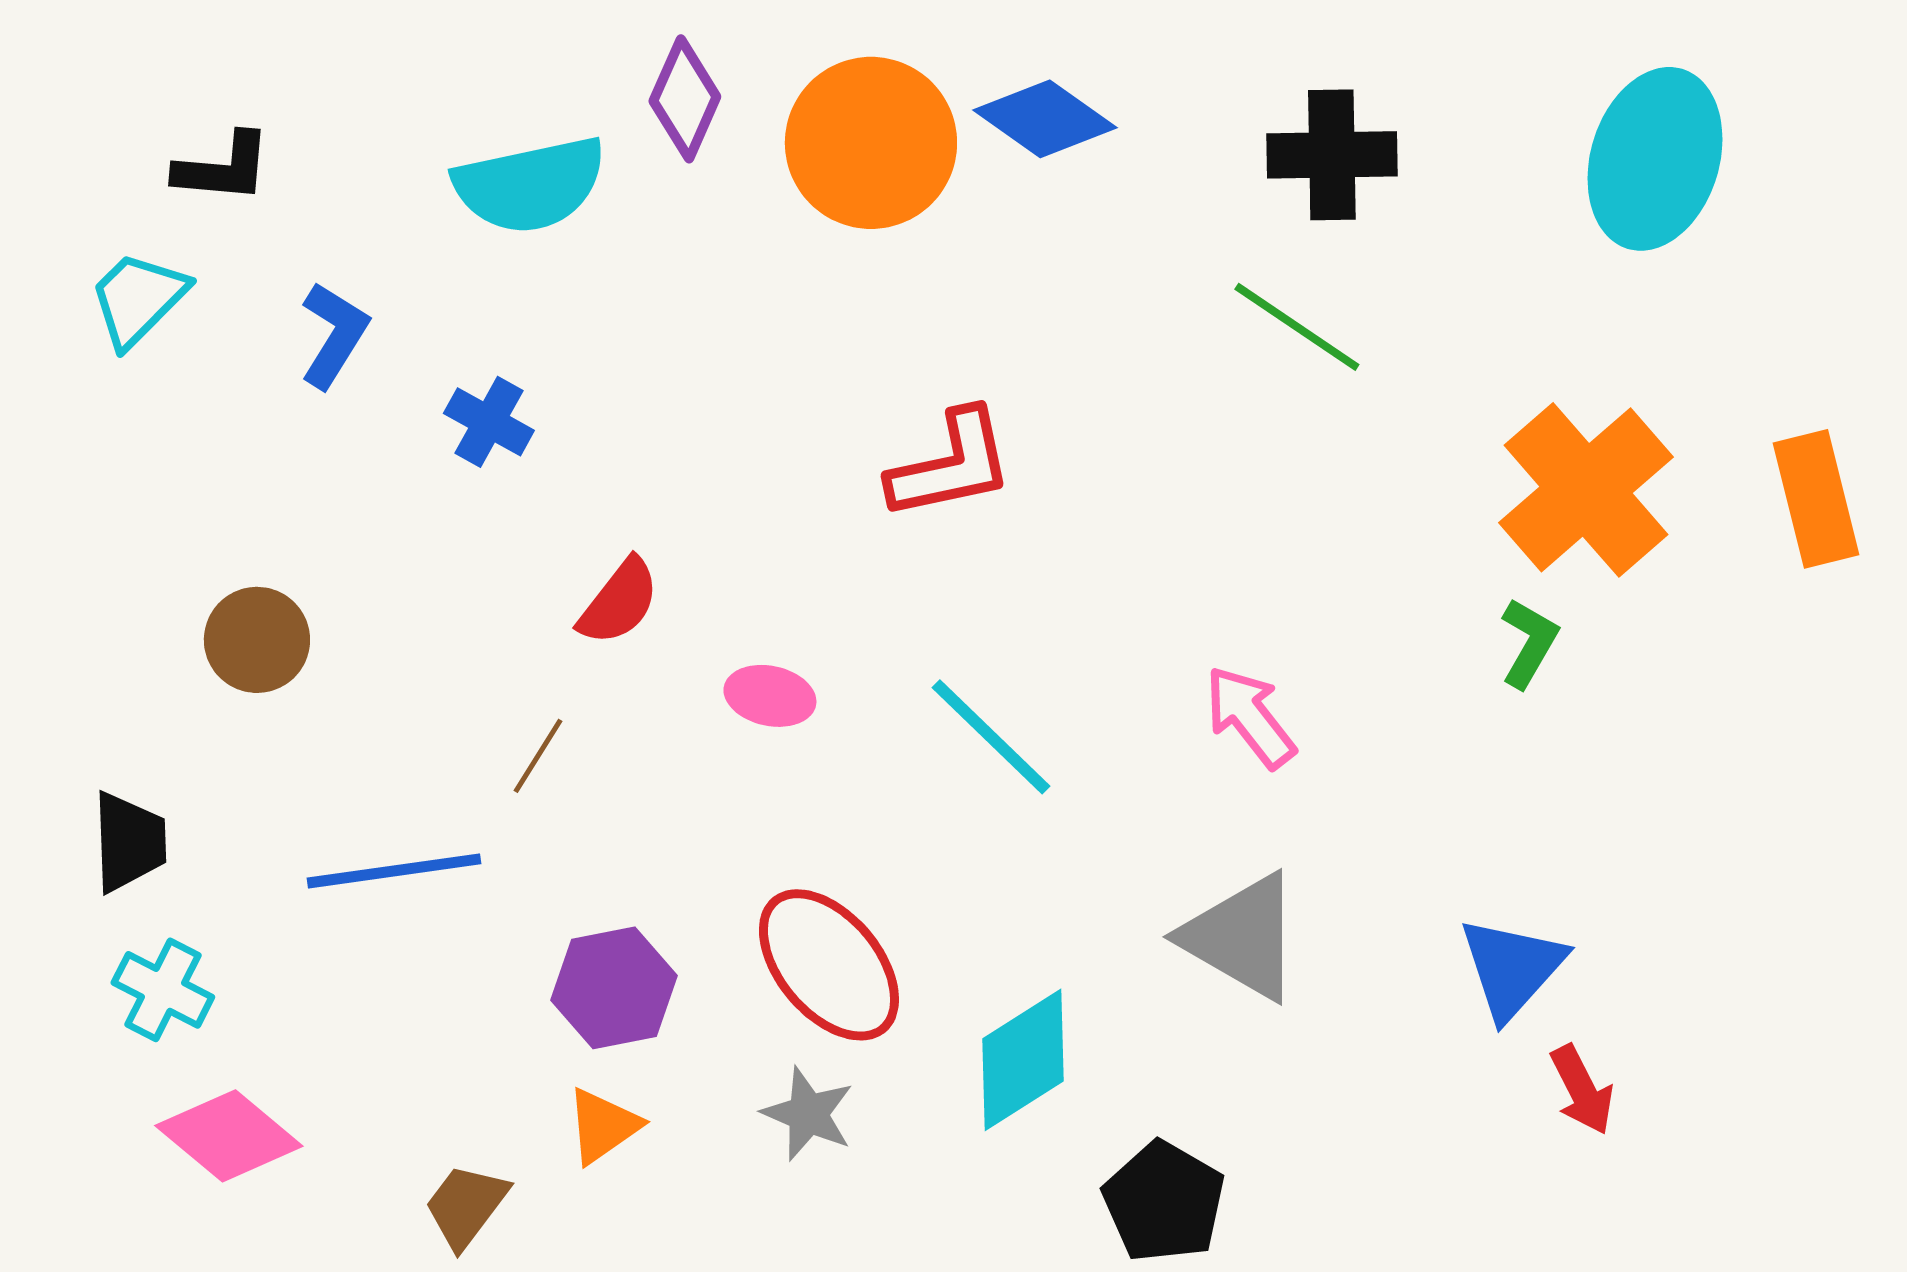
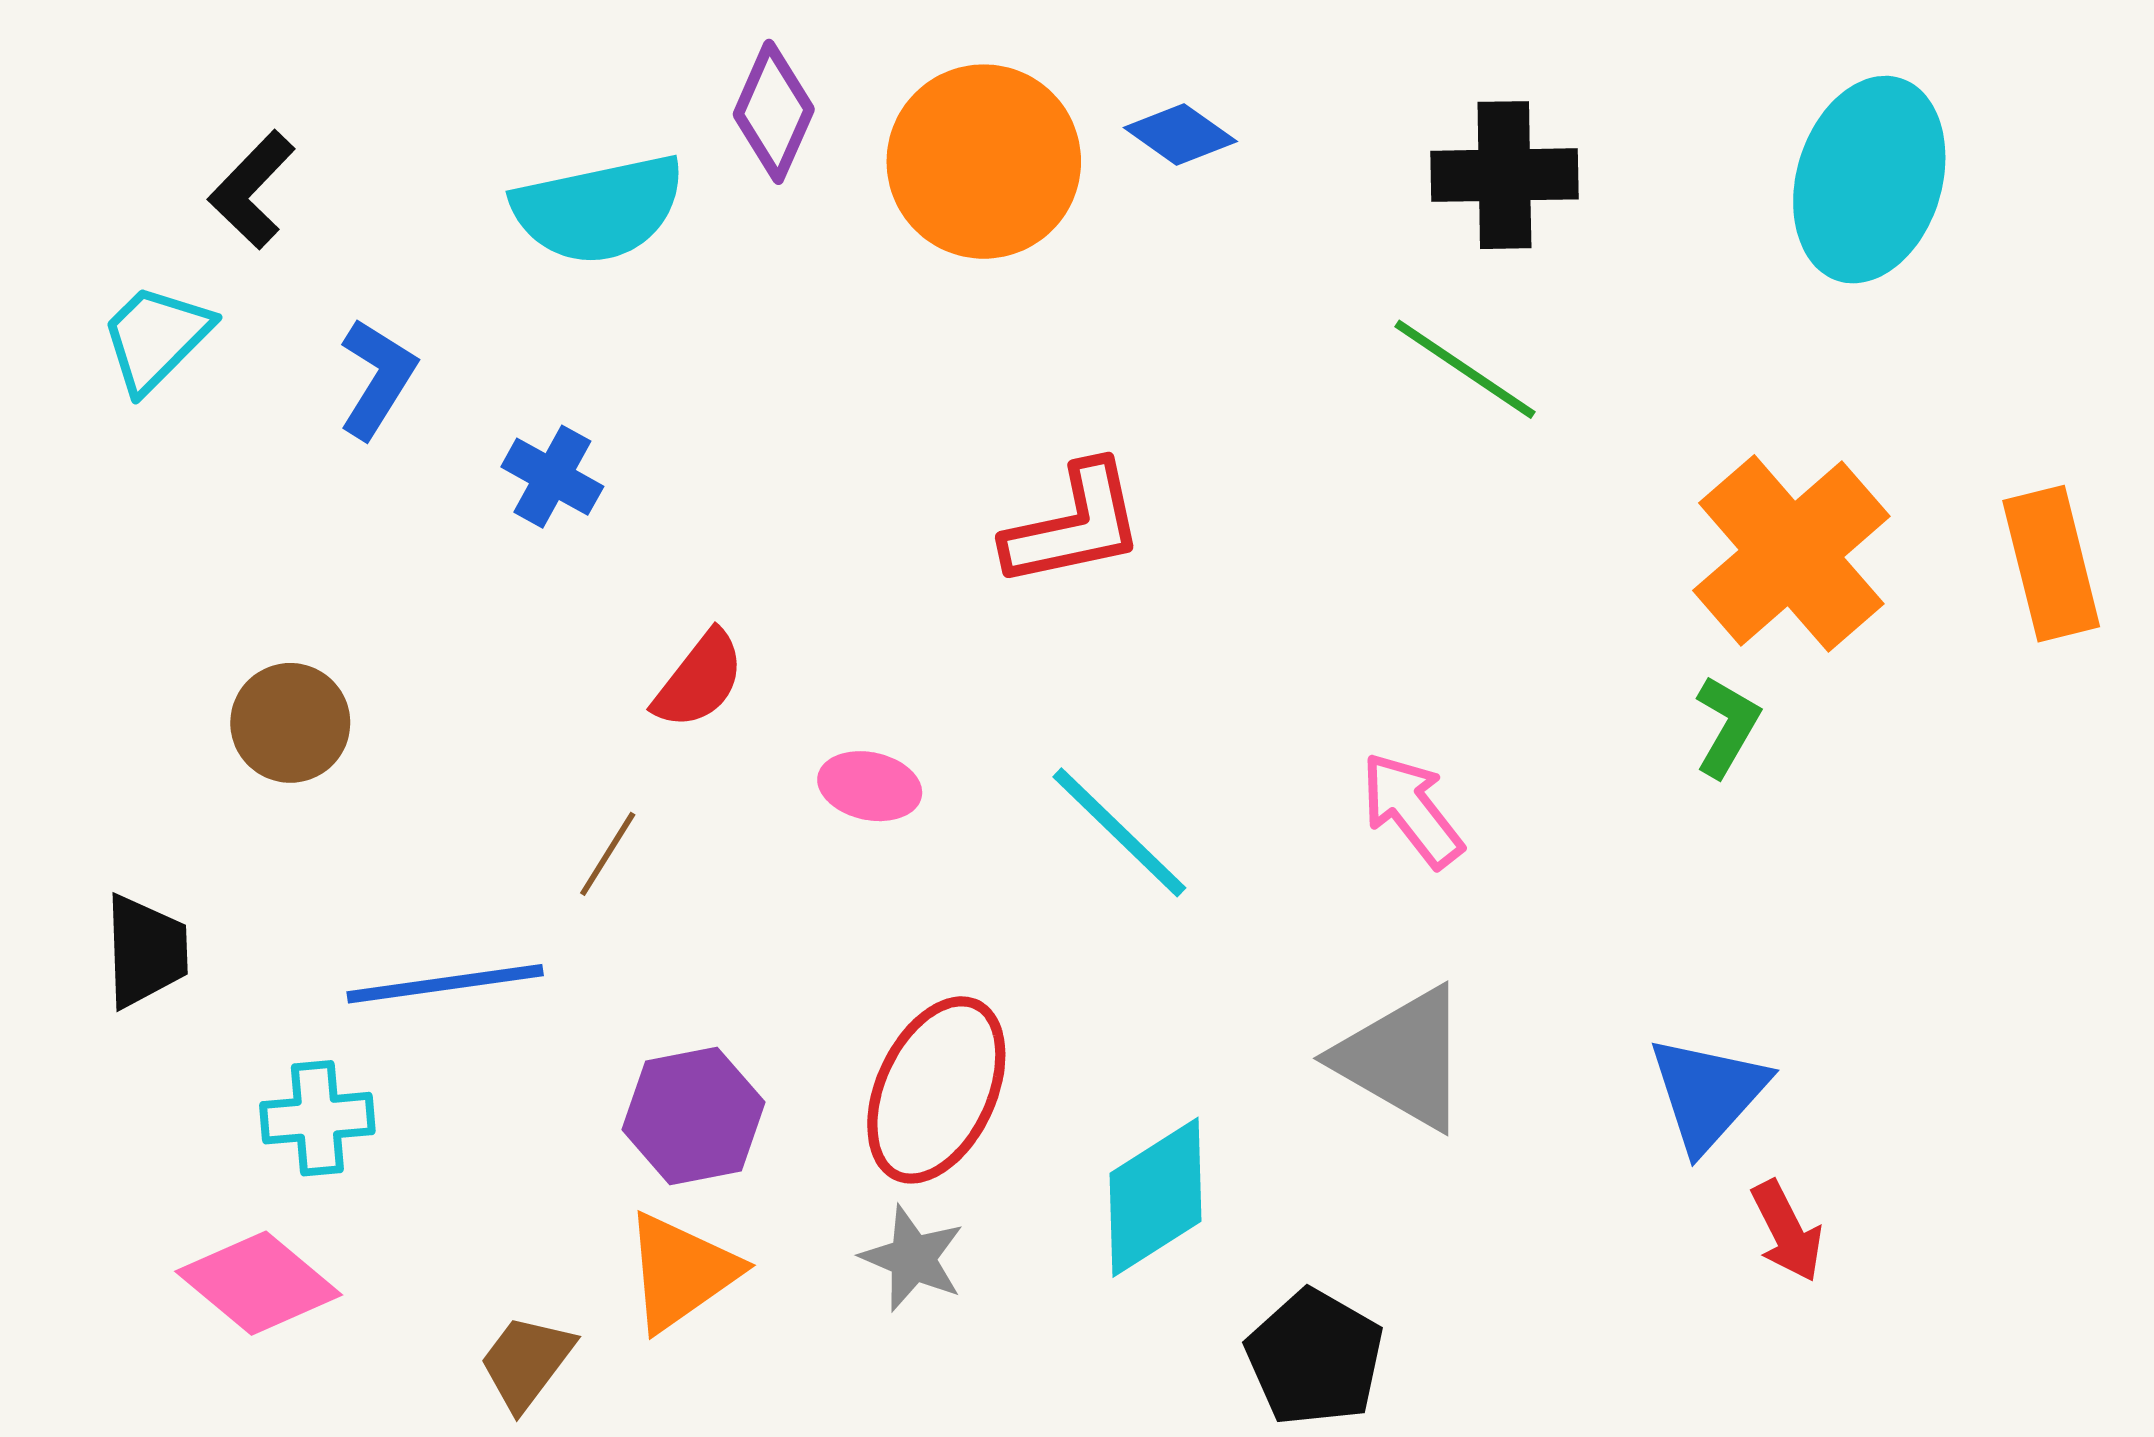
blue diamond: (1045, 119) -> (1180, 134), size x0.7
black L-shape: (223, 168) -> (252, 190), turned 129
red ellipse: (829, 965) -> (936, 1090), turned 65
cyan cross: (163, 990) -> (317, 1118), moved, turned -32
orange triangle: (603, 1126) -> (681, 1272), size x1.4

